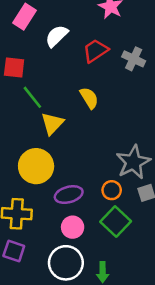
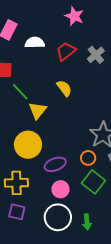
white semicircle: (57, 36) -> (35, 43), turned 48
gray cross: (134, 59) -> (96, 55), turned 30

